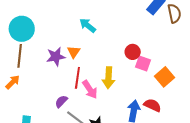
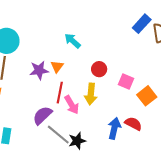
red circle: (133, 52) -> (99, 69), moved
purple semicircle: (61, 101) -> (42, 115), size x1.5

